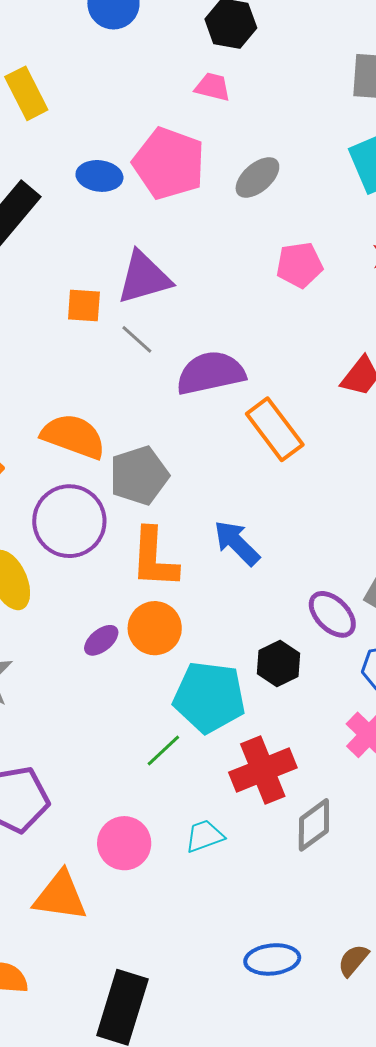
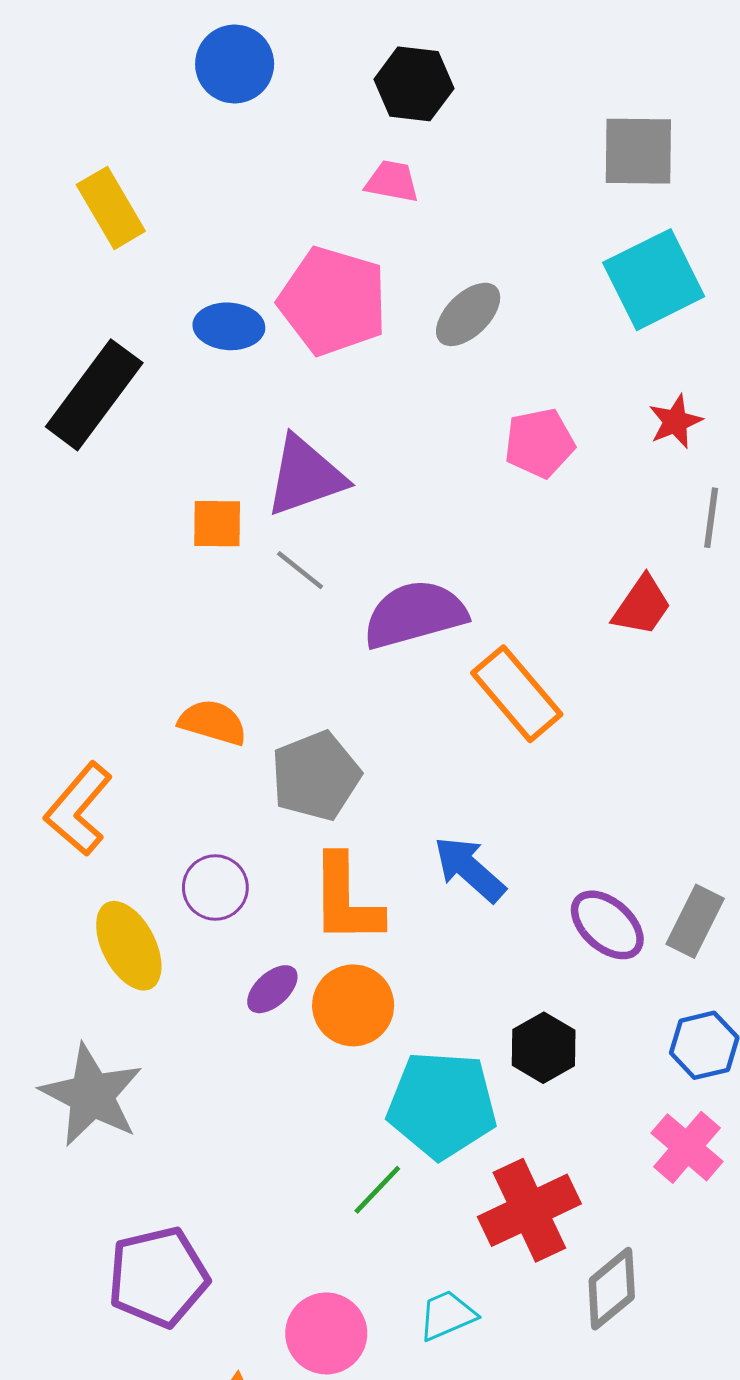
orange semicircle: (73, 436) -> (213, 722), size x0.7
purple circle: (69, 521) -> (215, 888), moved, size x0.6
purple ellipse: (332, 614) -> (607, 925), moved
purple ellipse: (101, 640) -> (272, 989), moved

